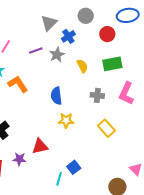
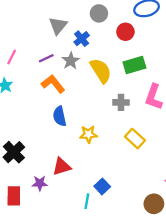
yellow semicircle: (82, 66) -> (101, 71), size x1.6
orange L-shape: (18, 84) -> (53, 84), moved
blue semicircle: (56, 96) -> (60, 116), moved

